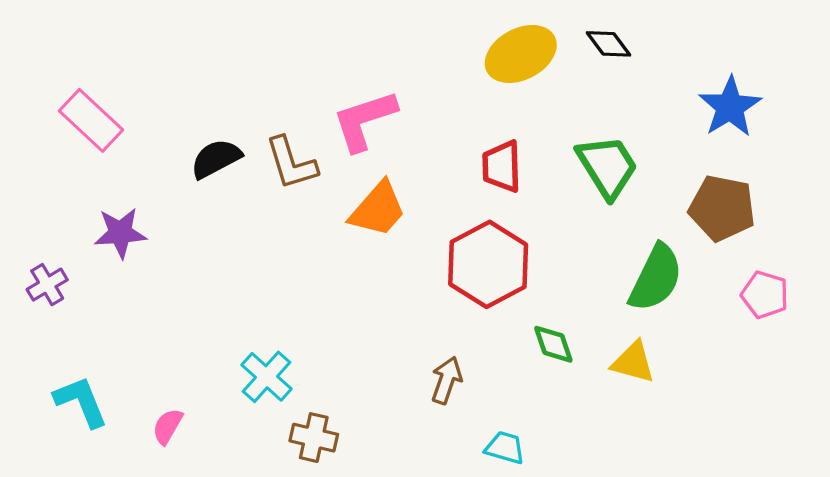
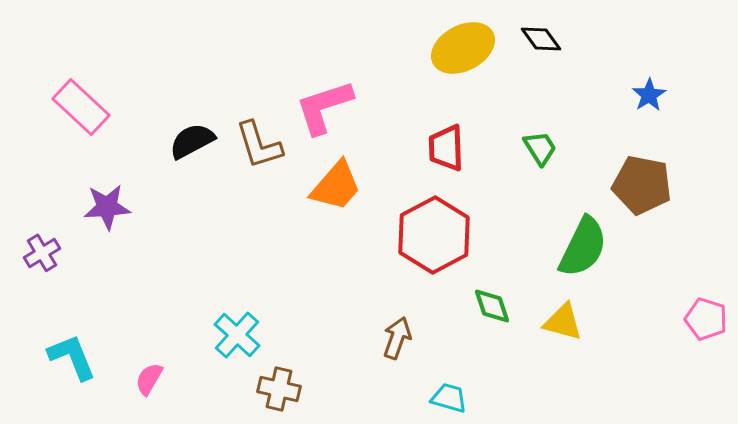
blue star: (730, 107) -> (649, 95), size x0.6
green trapezoid: (607, 166) -> (540, 148), size x0.6
pink pentagon: (765, 295) -> (706, 319), moved

